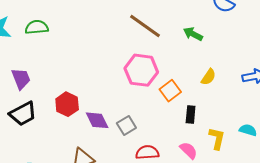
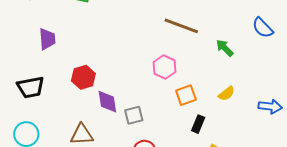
brown line: (145, 26) -> (181, 26), turned -32
pink hexagon: (141, 70) -> (165, 67), size x0.7
black trapezoid: (23, 114) -> (31, 87), moved

